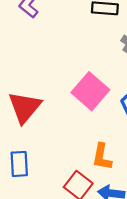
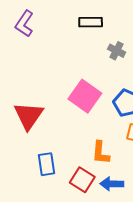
blue rectangle: (19, 164) -> (46, 164), moved

